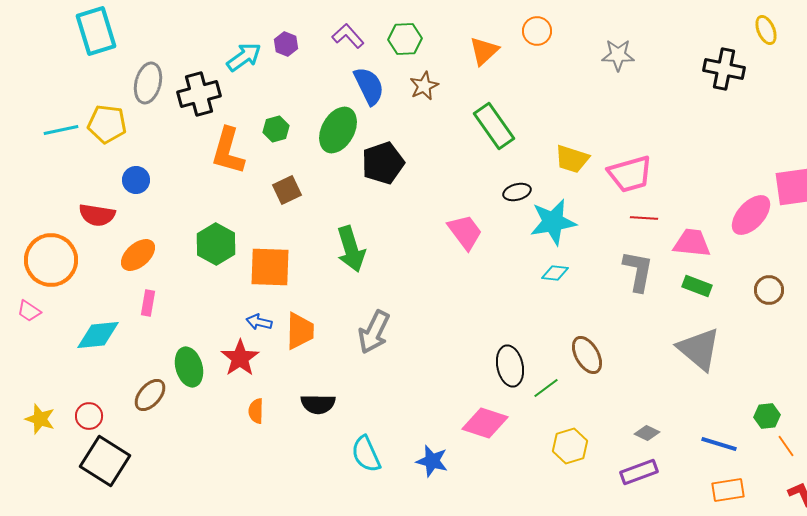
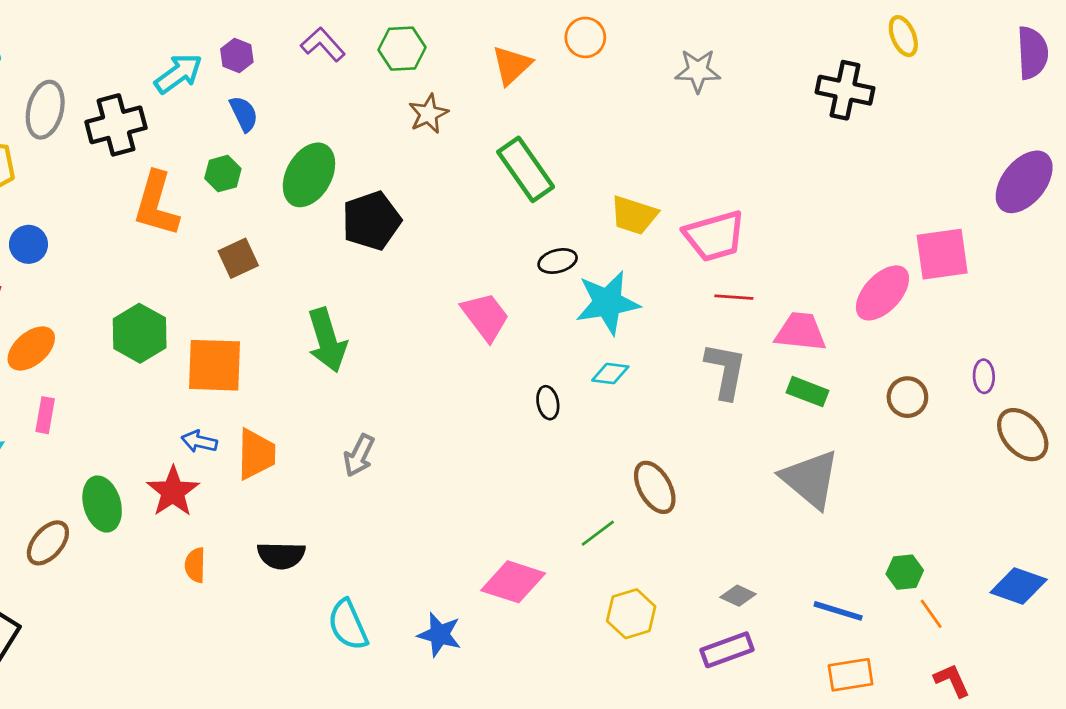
blue semicircle: (369, 86) -> (244, 114), moved, size x0.7
gray arrow: (374, 332) -> (359, 455), size x0.7
black ellipse: (510, 366) -> (548, 403), moved, size x0.6

